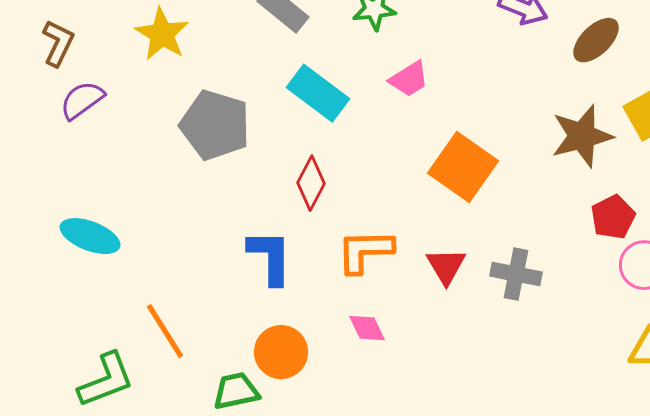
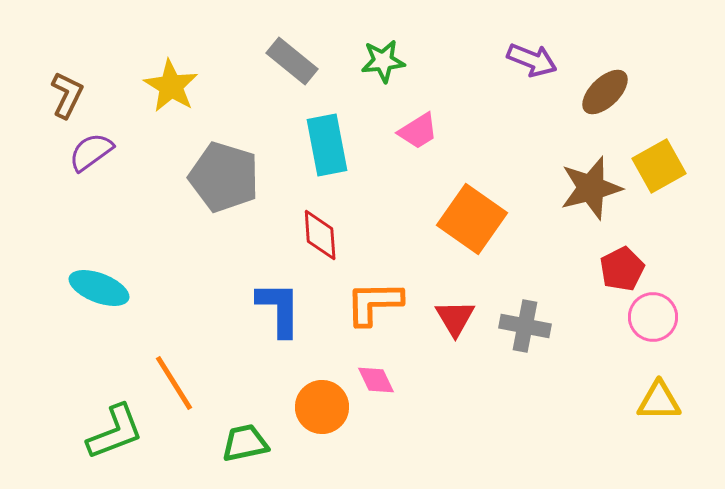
cyan rectangle: (318, 93) -> (327, 145), turned 42
red diamond: (311, 183) -> (320, 235), turned -32
orange circle: (281, 352) -> (322, 407), moved

